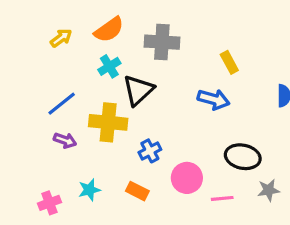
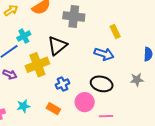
cyan cross: (109, 66) -> (24, 36), moved
yellow cross: (108, 122) -> (37, 65), turned -30
black ellipse: (243, 157) -> (102, 84), moved
gray star: (269, 190) -> (137, 80), moved

